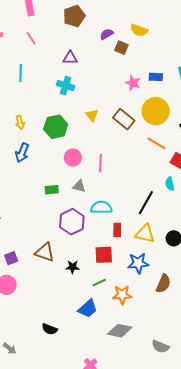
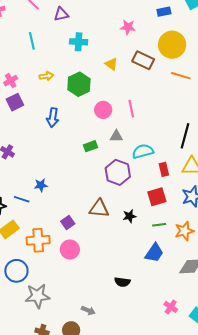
purple triangle: (70, 58) -> (61, 14), moved
pink star: (133, 83) -> (128, 27), moved
yellow arrow: (20, 122) -> (46, 76), moved, turned -72
green line: (99, 283) -> (159, 225), turned 32

